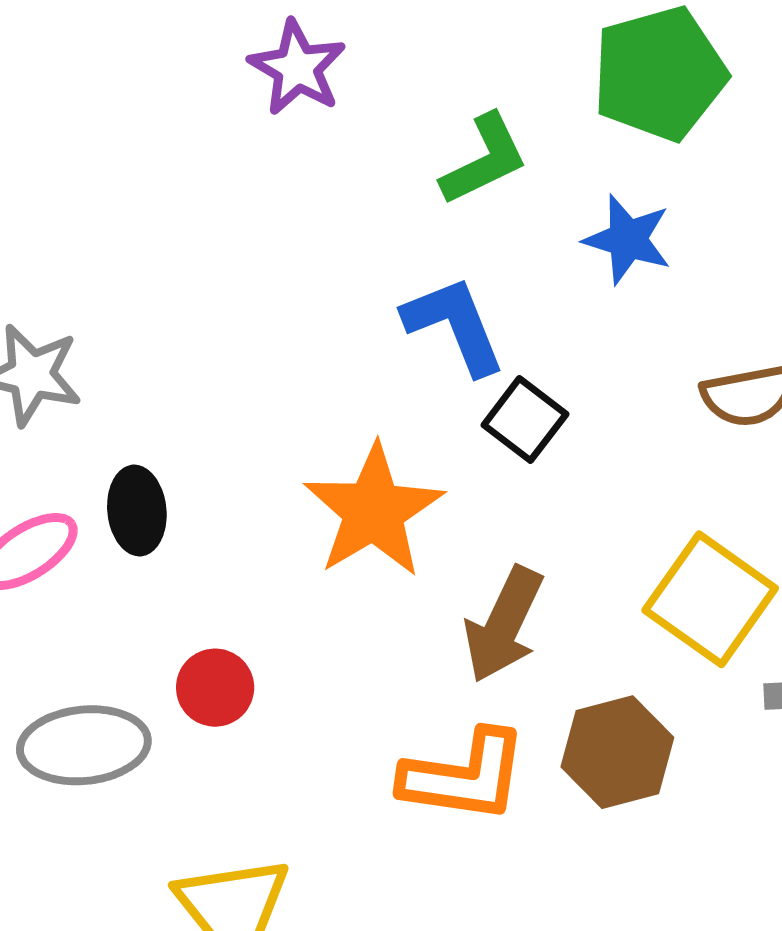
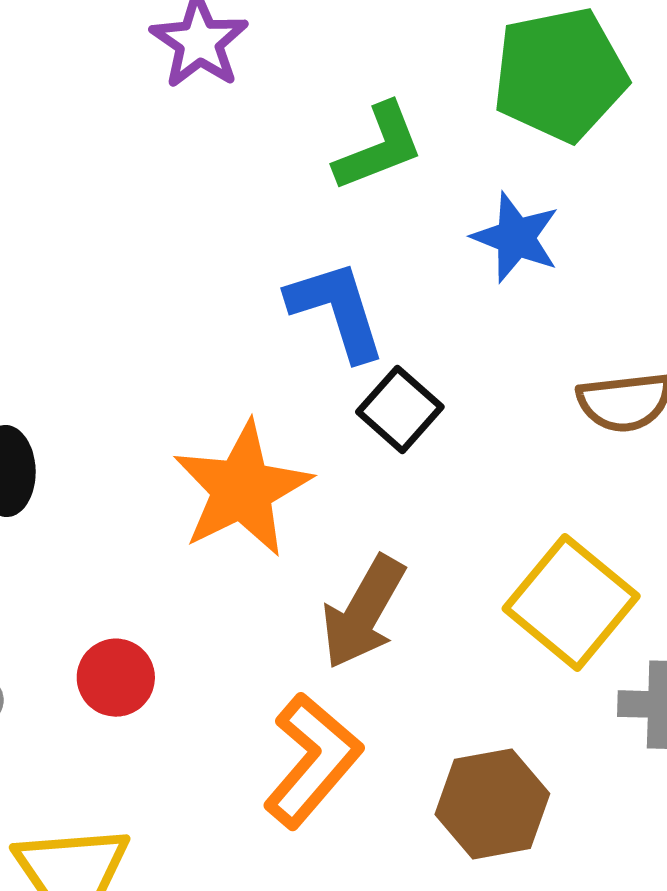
red circle: (215, 688) -> (116, 678), moved
brown hexagon: (617, 752) -> (492, 804), moved
orange L-shape: (464, 776) -> (312, 760), turned -62

